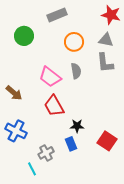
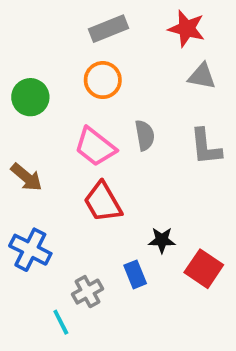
red star: (111, 15) -> (187, 29), moved
green circle: (24, 36) -> (30, 97), moved
orange circle: (74, 42) -> (103, 80), moved
gray L-shape: (105, 63) -> (206, 147), moved
black star: (77, 126) -> (162, 240), moved

